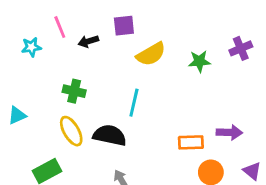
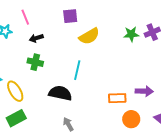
black arrow: (88, 41) -> (36, 38), moved
green star: (199, 61) -> (131, 34), moved
yellow ellipse: (71, 131) -> (15, 91), moved

